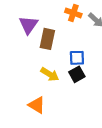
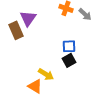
brown rectangle: (47, 39) -> (16, 30), moved, turned -36
yellow arrow: (50, 74) -> (46, 74), moved

